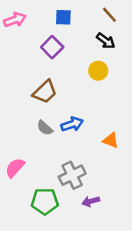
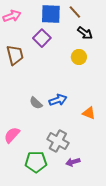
brown line: (109, 15) -> (75, 12), moved
blue square: (63, 17) -> (51, 14), size x1.5
brown trapezoid: (45, 92) -> (15, 55), moved, turned -60
gray cross: (72, 175) -> (58, 141), turned -35

